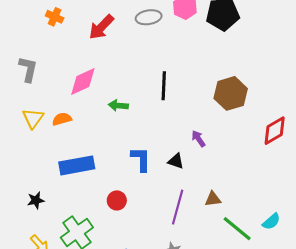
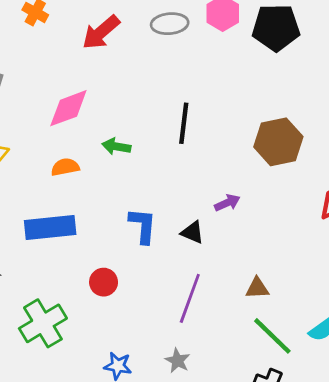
orange semicircle: (62, 119) -> (65, 167), moved
purple arrow: (198, 139) -> (227, 203), turned 96
brown triangle: (213, 199) -> (257, 288), moved

